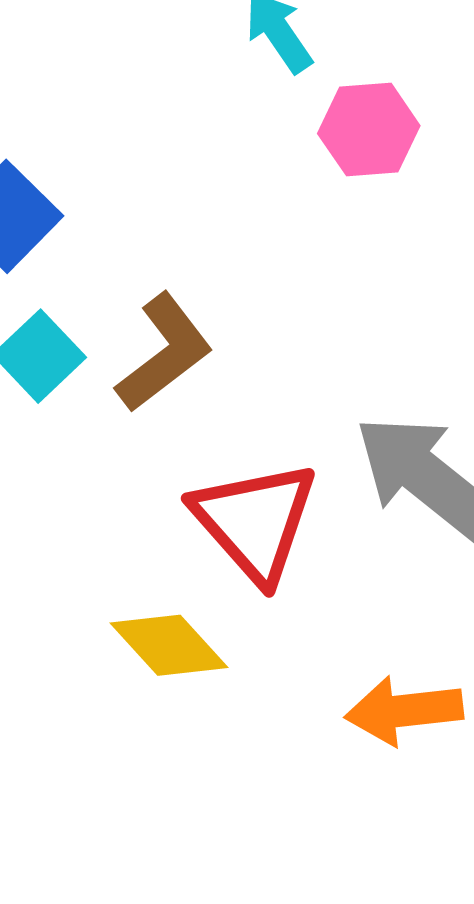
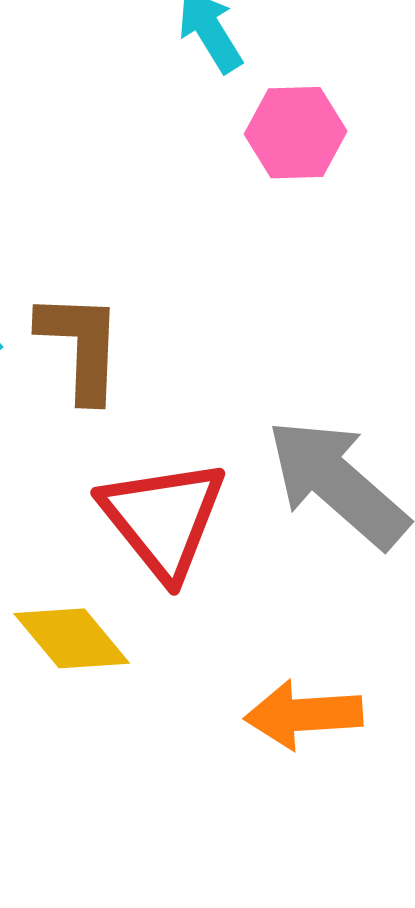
brown L-shape: (164, 353) -> (81, 346), turned -53

